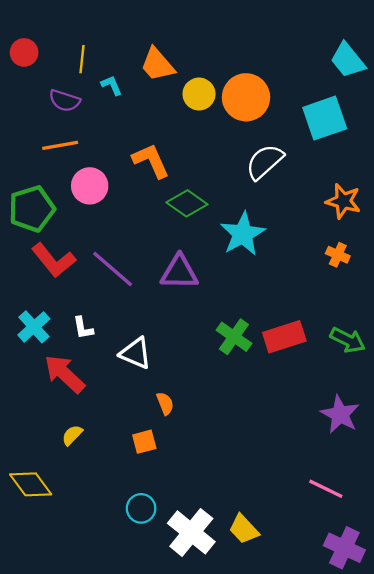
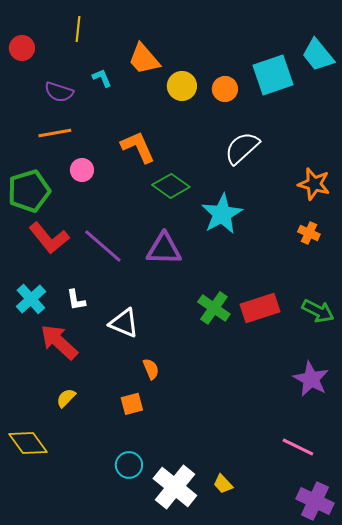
yellow line: (82, 59) -> (78, 29), moved
orange circle: (246, 97) -> (225, 89), size x0.6
cyan square: (325, 118) -> (273, 75), moved
pink circle: (90, 186) -> (82, 170), size x0.7
yellow trapezoid: (244, 529) -> (223, 484), size x0.7

